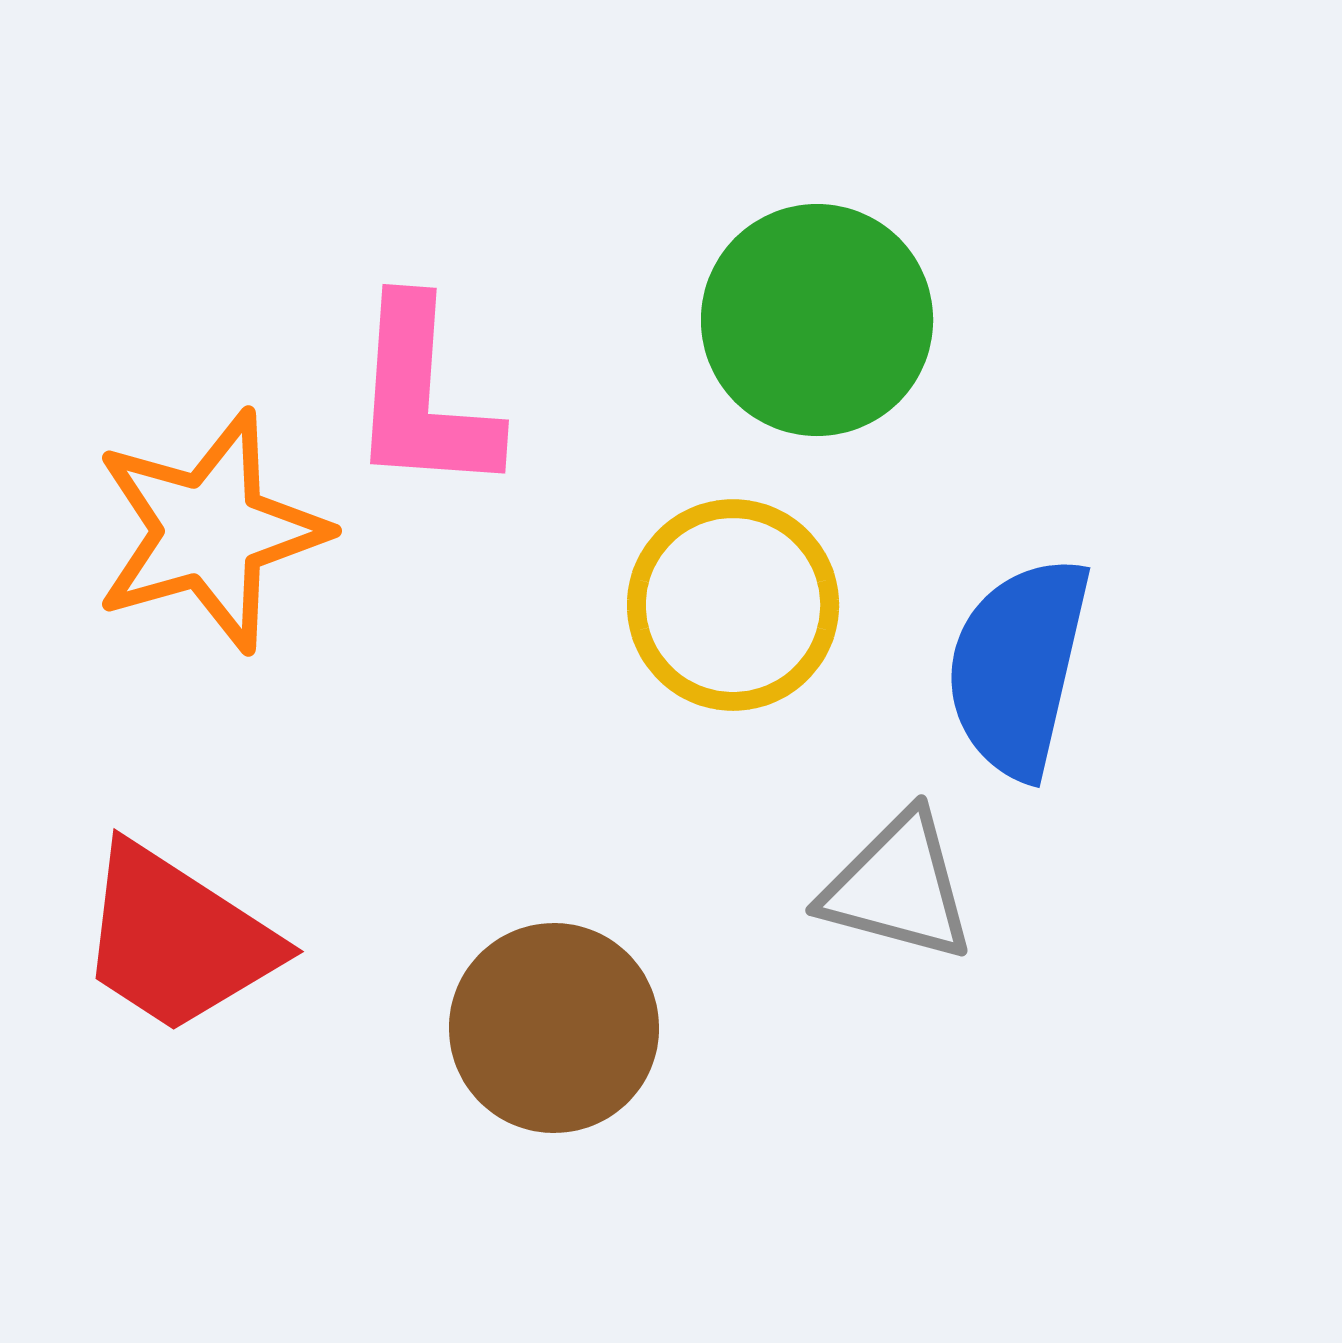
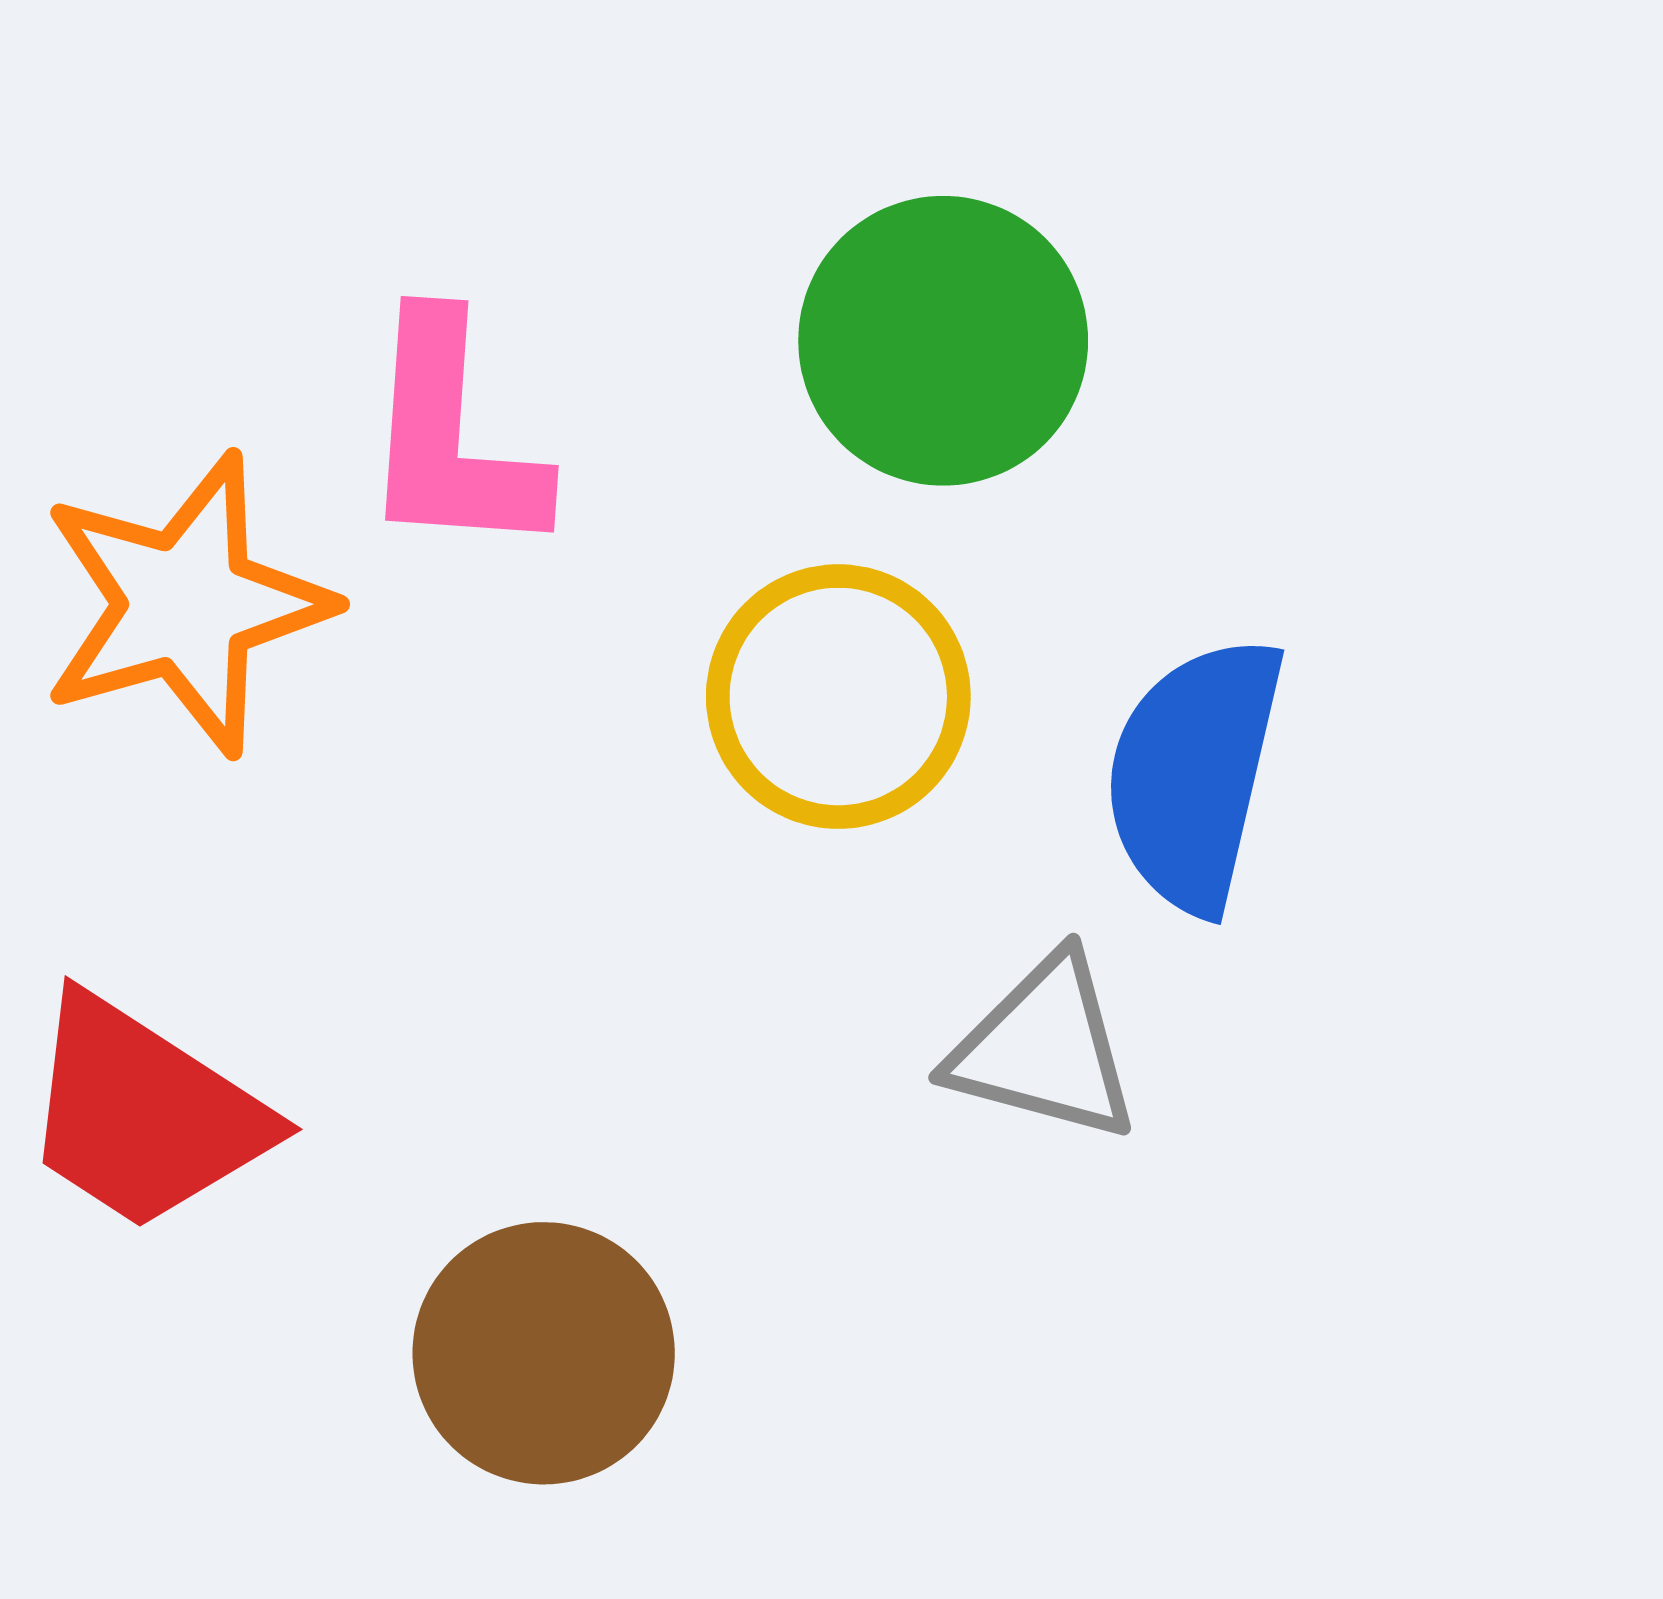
brown circle: (554, 1028) -> (544, 1353), moved

